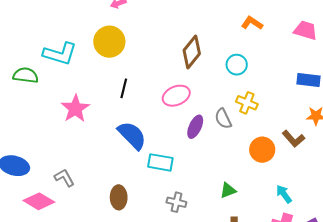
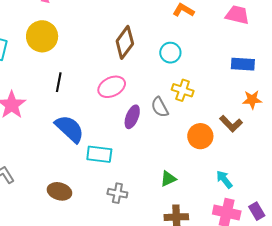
brown ellipse: (119, 197) -> (59, 191), turned -70

